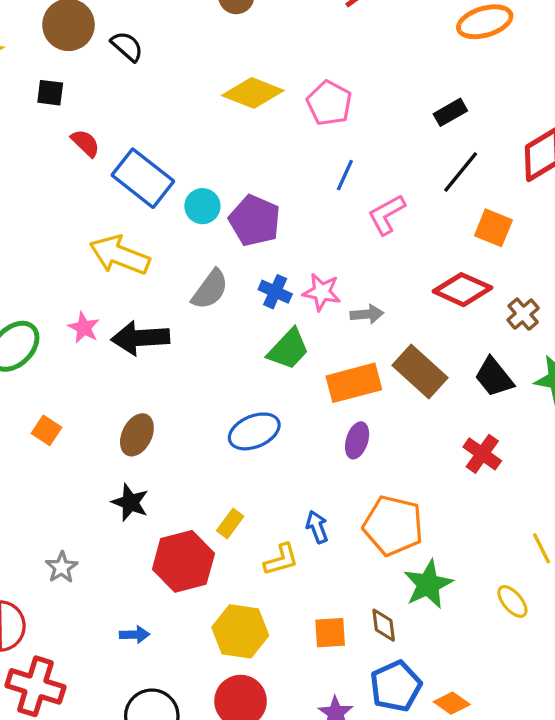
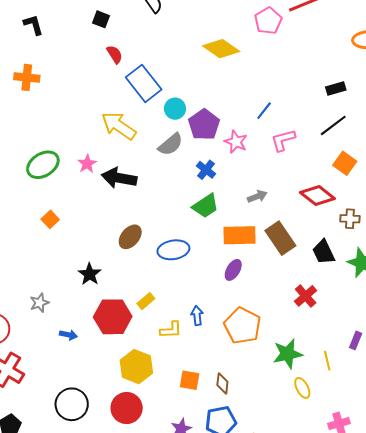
pink pentagon: (329, 103) -> (268, 21), moved
gray semicircle: (210, 290) -> (171, 144), moved
pink star: (322, 292) -> (236, 142), moved
gray arrow: (367, 314) -> (257, 196), turned -30
brown cross: (523, 314) -> (350, 219), turned 30
brown ellipse: (137, 435) -> (130, 237), moved
green star: (428, 584) -> (288, 354), moved
blue arrow: (135, 635) -> (68, 335), moved

